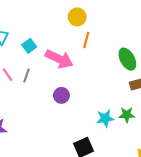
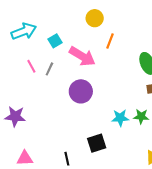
yellow circle: (77, 17) -> (95, 18), moved
purple circle: (61, 95) -> (81, 91), size x1.5

